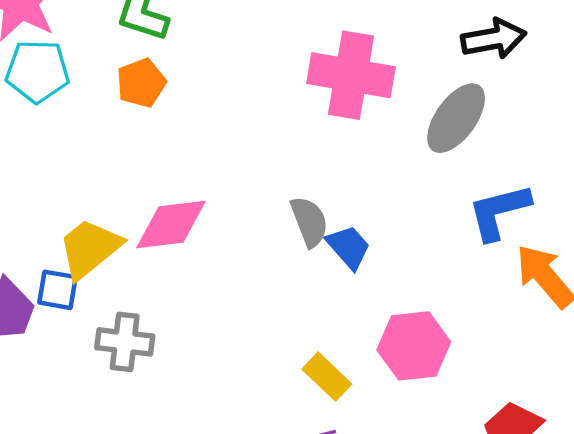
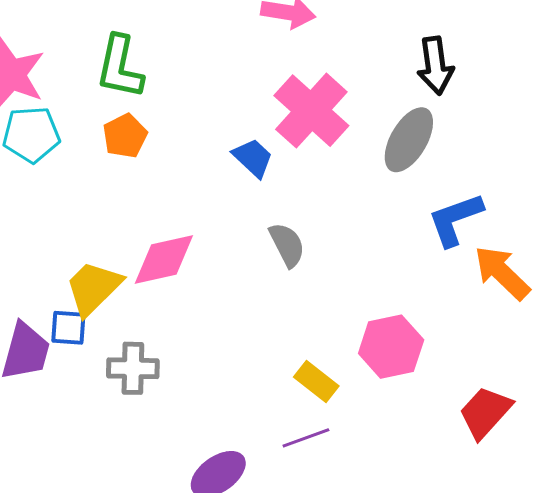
black arrow: (494, 39) -> (435, 66), turned 98
pink cross: (351, 75) -> (311, 111), turned 38
blue trapezoid: (349, 247) -> (253, 158), moved

